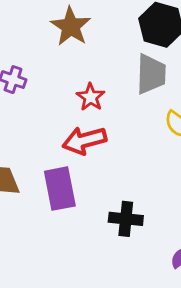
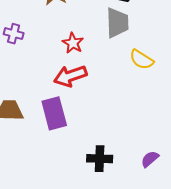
black cross: (126, 219) -> (100, 159), moved

